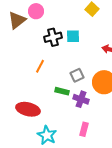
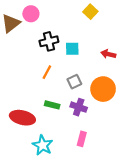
cyan square: (73, 36) -> (72, 49), moved
orange line: (40, 66) -> (47, 72), moved
green rectangle: (62, 91) -> (52, 105), moved

